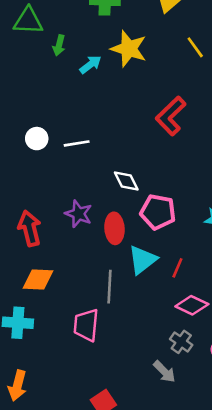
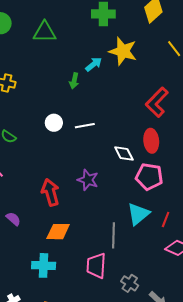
green arrow: (59, 45) -> (74, 81), moved
red ellipse: (115, 228) -> (151, 141), moved
gray cross: (181, 342) -> (130, 283), moved

